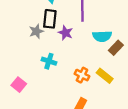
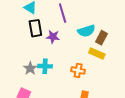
gray star: (36, 31) -> (30, 68), moved
yellow rectangle: (105, 76) -> (97, 54), moved

